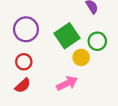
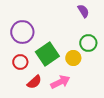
green square: (67, 36) -> (47, 54), moved
red semicircle: (23, 86) -> (34, 82), moved

